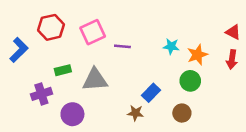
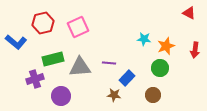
red triangle: (233, 32) -> (189, 13), moved
purple line: (122, 46) -> (109, 63), moved
blue L-shape: (19, 50) -> (16, 42), turned 85
green rectangle: (63, 70) -> (53, 59), size x1.5

